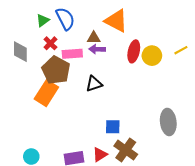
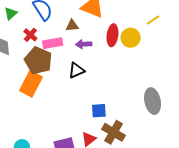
green triangle: (43, 20) -> (11, 13), moved
purple arrow: (97, 49) -> (84, 44), moved
yellow line: (181, 50) -> (153, 20), moved

